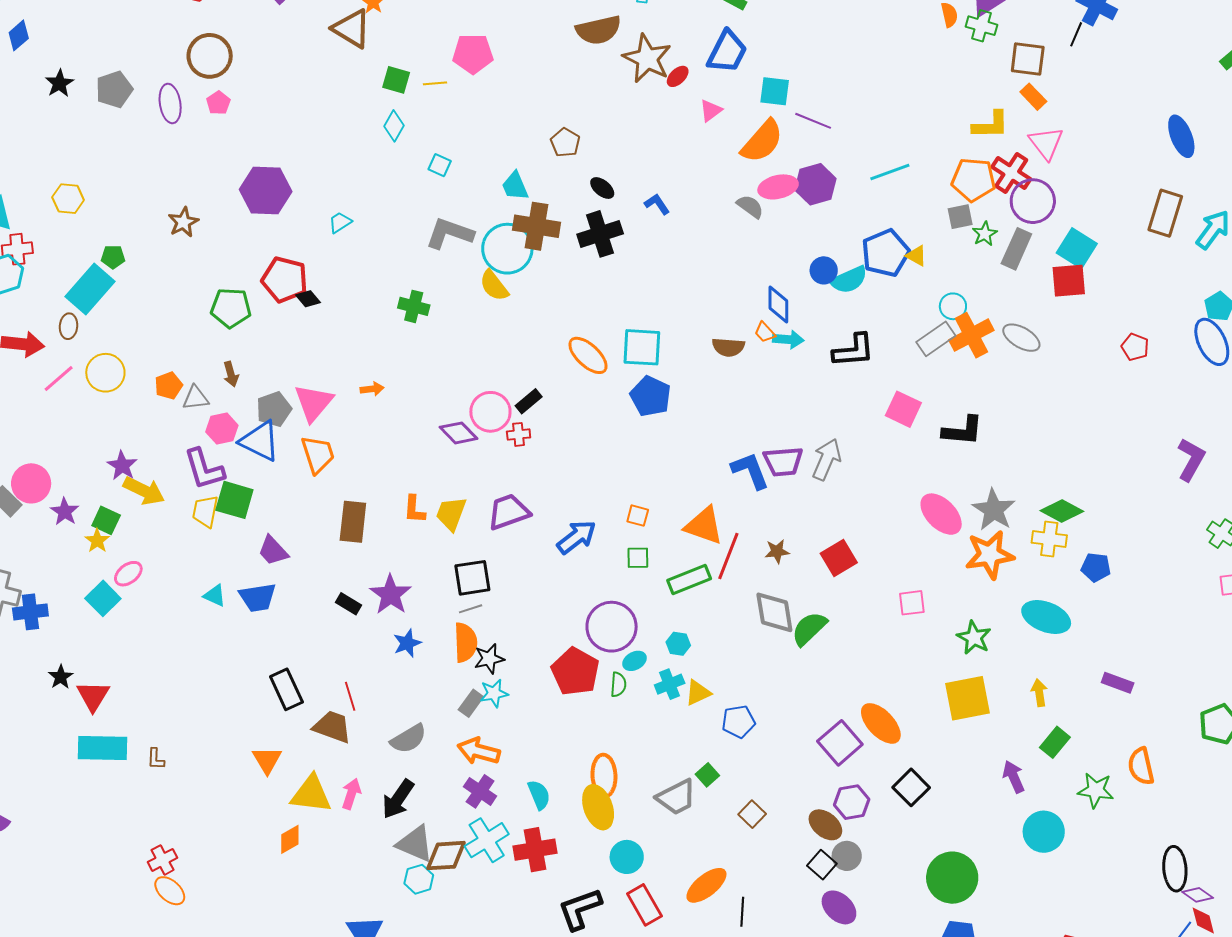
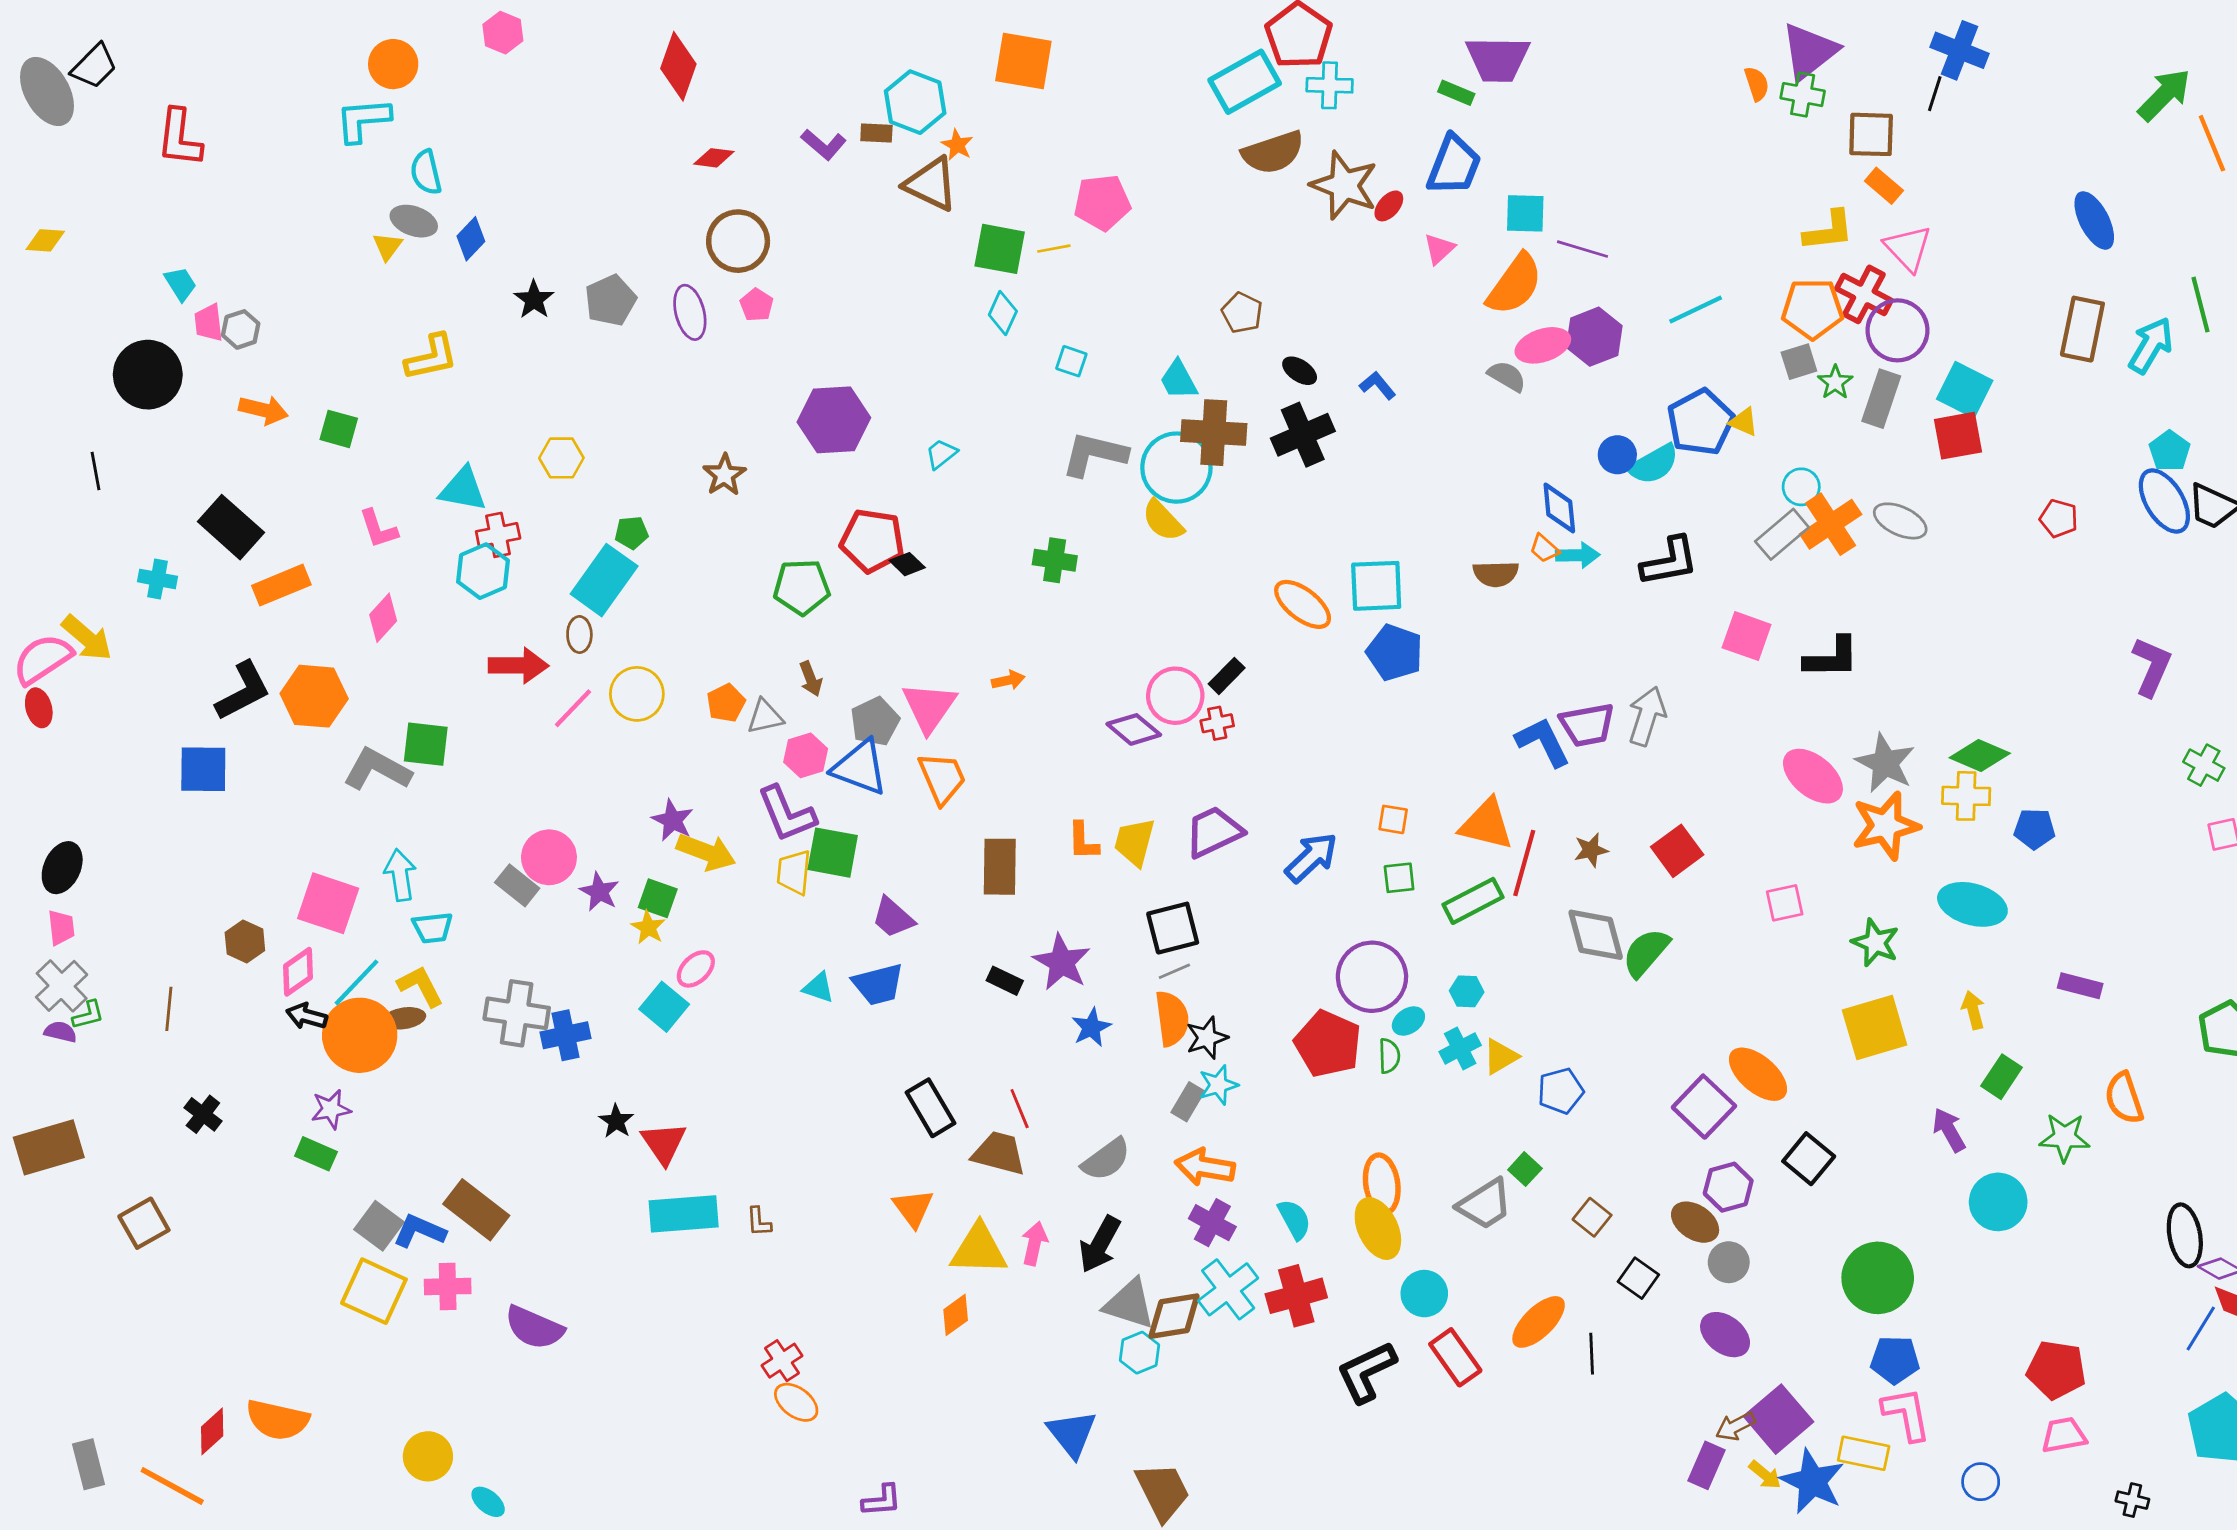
green square: (396, 80) -> (1000, 249), size x1.4
black square: (822, 865) -> (1638, 1278), moved

